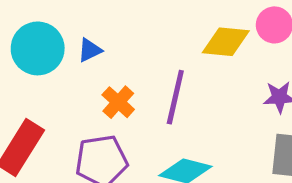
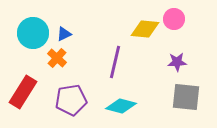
orange cross: (118, 102) -> (57, 58), moved

